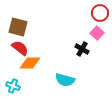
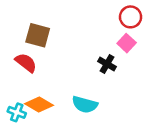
brown square: (18, 27) -> (38, 35), moved
orange diamond: (30, 63) -> (39, 105), moved, turned 30

